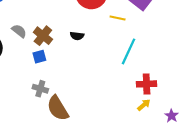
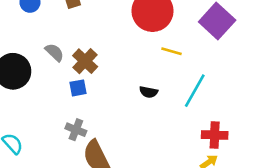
yellow line: (118, 18) -> (172, 51), moved
black semicircle: (77, 36) -> (149, 92), moved

